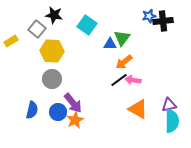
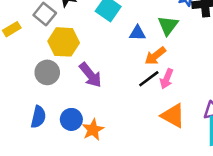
green triangle: (122, 38) -> (168, 25), moved
gray circle: (52, 79) -> (47, 72), moved
pink arrow: (133, 80) -> (167, 79), turned -77
purple arrow: (73, 103) -> (90, 75), moved

